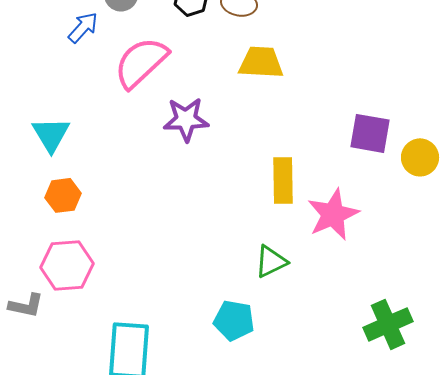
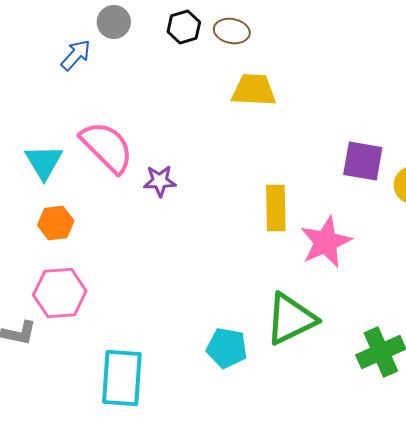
pink semicircle: (141, 62) -> (107, 147), moved, turned 88
purple star: (186, 119) -> (160, 181), moved, size x0.7
green triangle: (271, 261) -> (291, 319), moved, size x1.6

